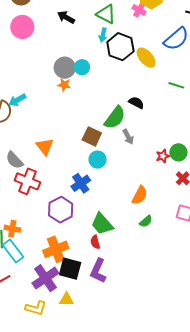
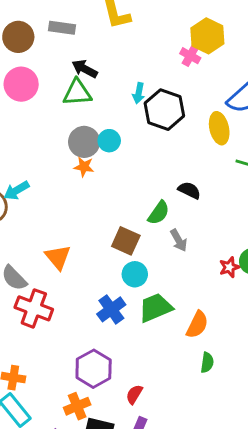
green triangle: (106, 14) -> (77, 93), moved, turned -30
yellow ellipse: (146, 58) -> (219, 128), moved, turned 30
green semicircle: (115, 118) -> (159, 213), size x0.7
purple hexagon: (61, 210) -> (94, 369), moved
green semicircle: (146, 221) -> (207, 363), turned -40
green trapezoid: (102, 224) -> (155, 308), moved, turned 110
red semicircle: (95, 242) -> (134, 394), turned 48
orange cross: (56, 249) -> (77, 406), size x0.7

